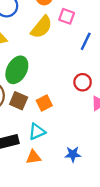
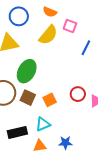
red circle: (83, 82) -> (78, 94), moved
blue star: (73, 154) -> (65, 143), moved

